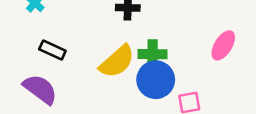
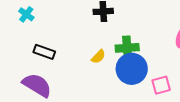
yellow semicircle: (117, 61) -> (98, 57), size x0.5

